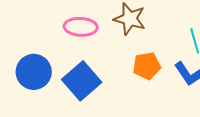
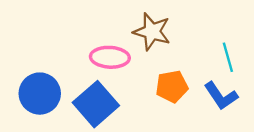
pink ellipse: (81, 27) -> (110, 57), moved

